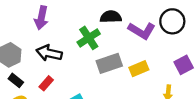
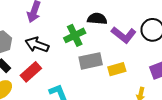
red rectangle: (46, 83) -> (31, 72), size x1.5

